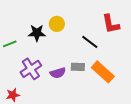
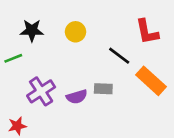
black star: (37, 33) -> (32, 30), moved
orange rectangle: (103, 72) -> (151, 81), moved

